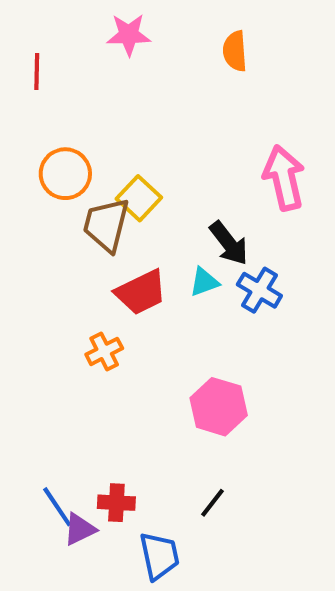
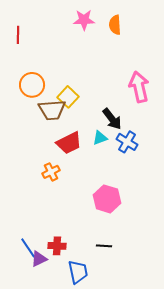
pink star: (129, 35) -> (84, 20), moved
brown trapezoid: (106, 225) -> (52, 110), turned -108
black line: (212, 503) -> (104, 246), turned 56

